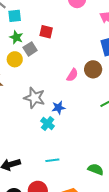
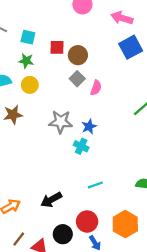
cyan square: (15, 16) -> (28, 37), moved, turned 32
gray square: (30, 49) -> (77, 79), moved
brown circle: (93, 69) -> (78, 55), moved

